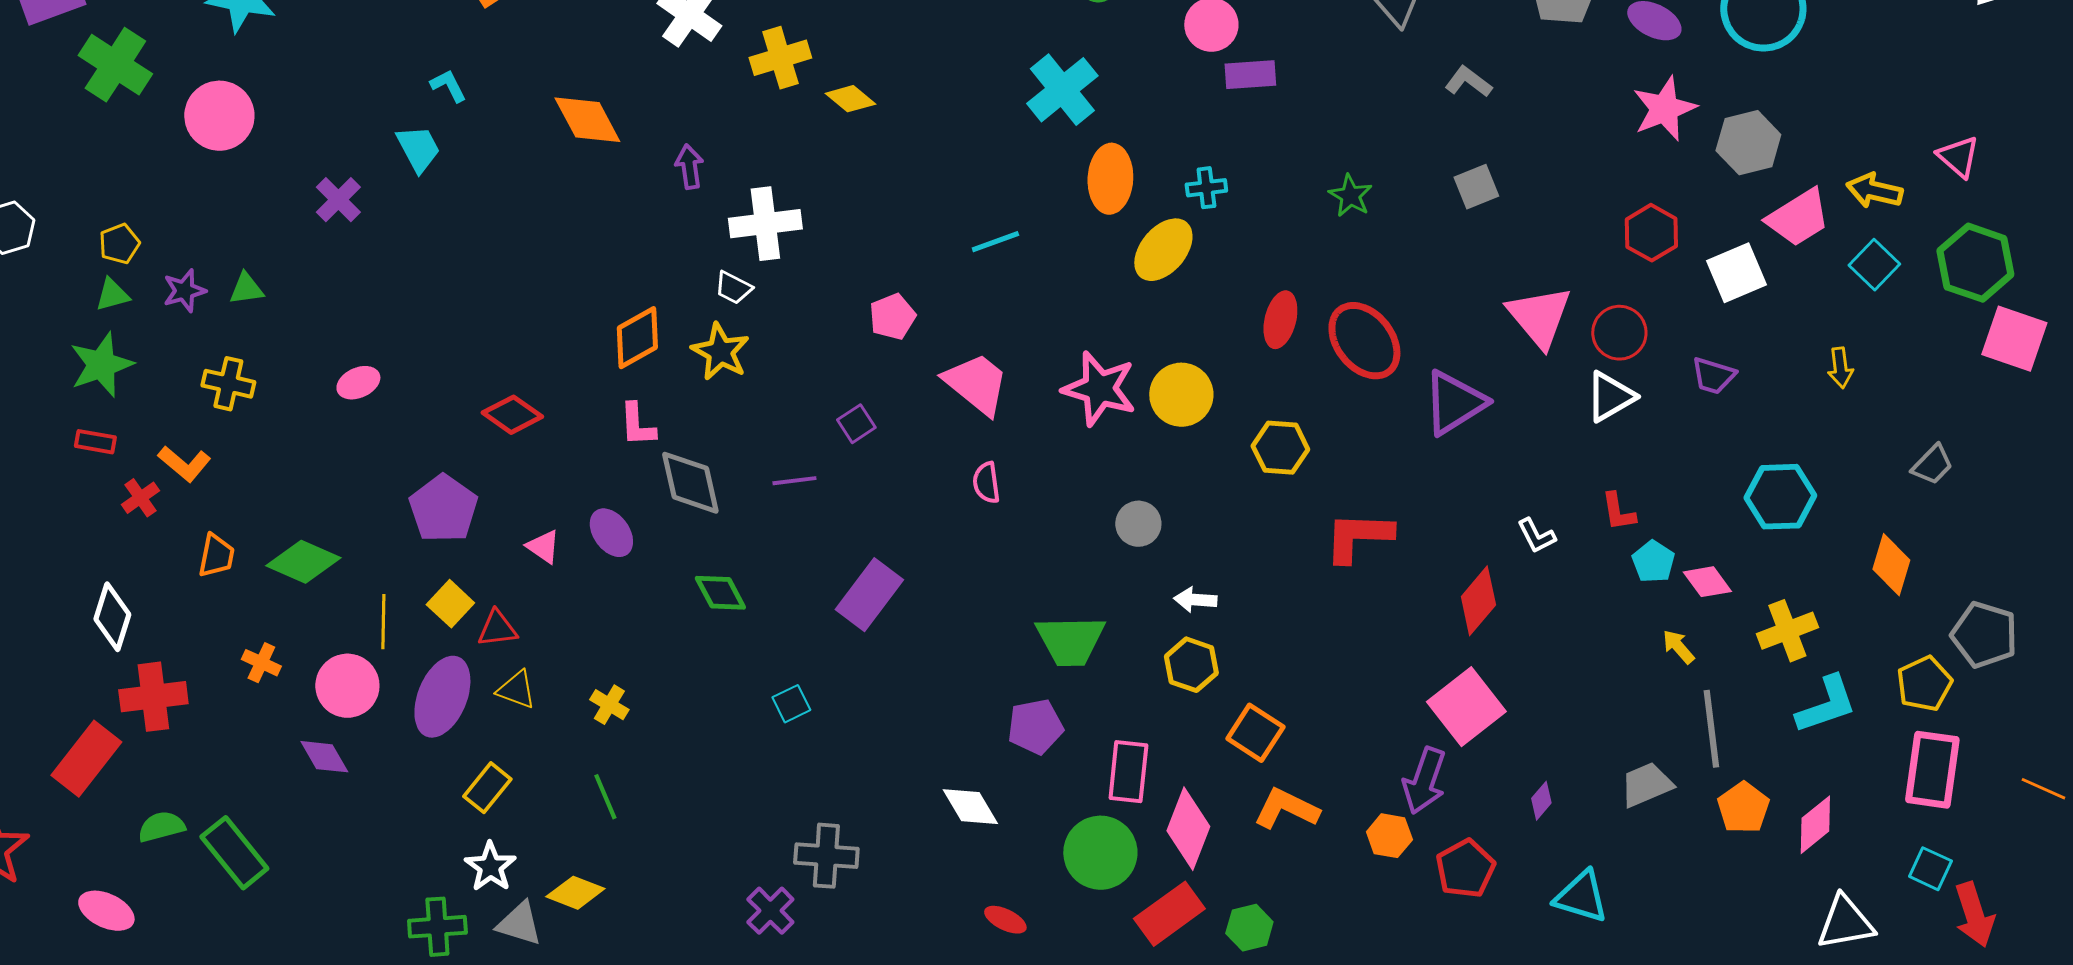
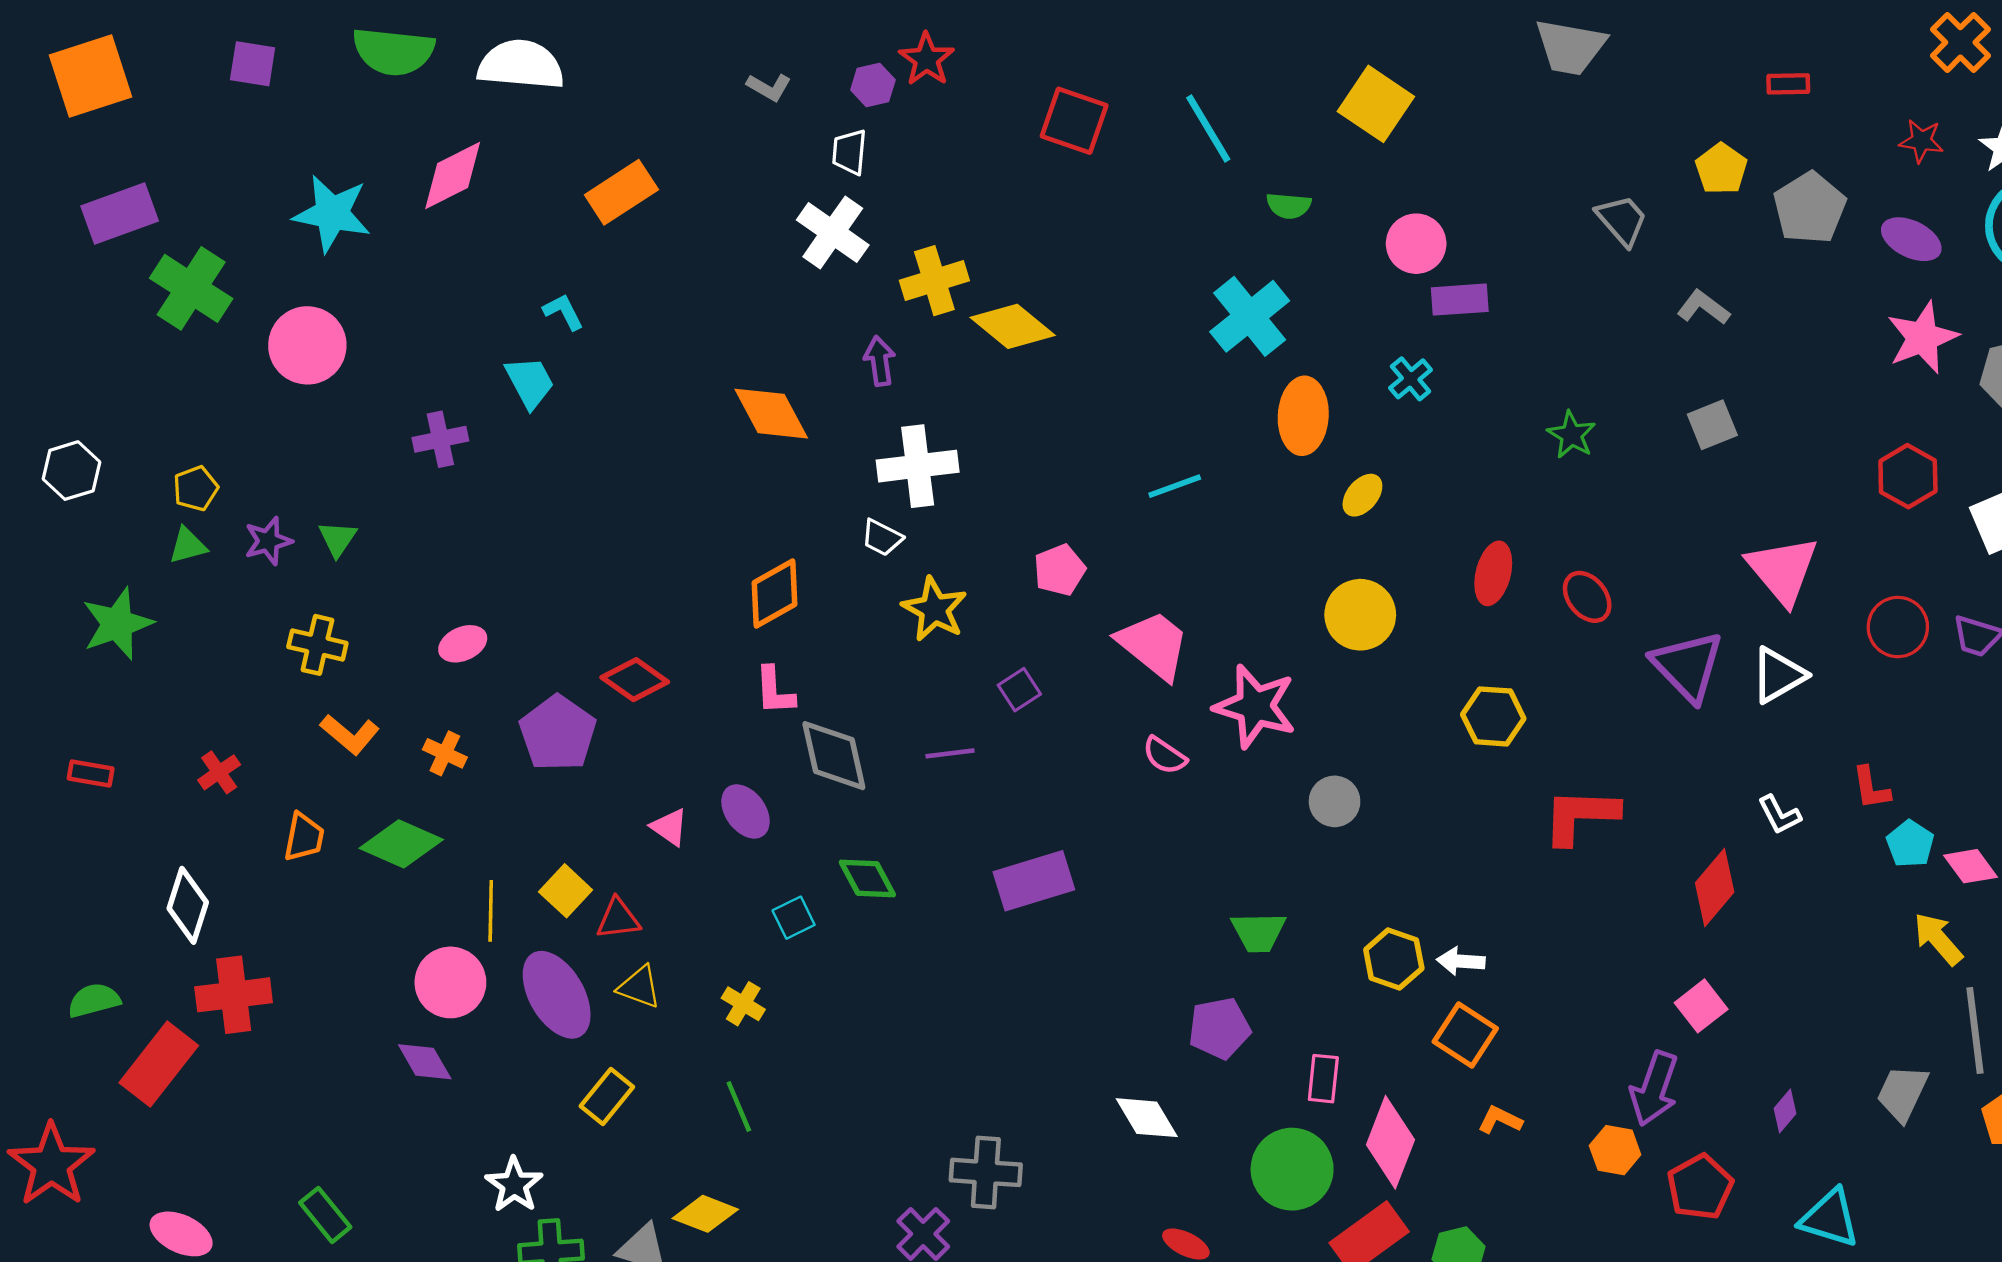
yellow diamond: (850, 99) -> (1013, 326), size x1.5
orange diamond: (587, 120) -> (771, 414), moved
purple arrow: (689, 167) -> (880, 361), moved
cyan cross: (1206, 188) -> (1411, 379), moved, turned -33
purple cross: (338, 200) -> (440, 439), turned 33
yellow ellipse: (1163, 250) -> (1362, 495), size x0.6
green triangle: (246, 289) -> (338, 539), turned -48
red circle: (1619, 333) -> (1898, 627), moved
red ellipse: (1364, 341) -> (1587, 597), size x0.6
yellow star: (720, 352) -> (934, 609), moved
green star: (101, 365) -> (117, 624), moved
pink star: (1099, 389) -> (1255, 706), moved
yellow circle: (1181, 395) -> (1360, 615), moved
white triangle: (1610, 397) -> (1778, 675), moved
purple triangle: (1454, 403) -> (1688, 666), turned -42
red rectangle: (95, 442) -> (91, 773), moved
orange L-shape: (184, 464) -> (350, 734), moved
pink semicircle: (986, 483) -> (1165, 756), turned -48
purple pentagon: (443, 509) -> (558, 733), moved
purple rectangle: (869, 595) -> (1034, 881), turned 36
white arrow: (1195, 600) -> (1461, 961), moved
green trapezoid: (1070, 641) -> (1259, 932), size x0.7
yellow arrow: (1678, 647) -> (1938, 939), size x1.4
orange cross: (261, 663) -> (445, 753), moved
purple ellipse: (442, 697) -> (557, 995), turned -52
cyan square: (791, 704) -> (794, 918), moved
pink square: (1466, 707) -> (1701, 1006), size x0.6
pink rectangle: (1128, 772) -> (1323, 1079), size x0.7
gray trapezoid: (1646, 785) -> (1902, 1093), turned -42
orange L-shape: (1286, 809) -> (1500, 1120), size x0.6
green semicircle: (161, 827) -> (94, 1000), moved
green rectangle: (234, 853) -> (325, 1215), moved, size x0.7
white star: (490, 867) -> (514, 1185), moved

